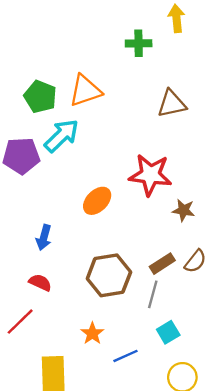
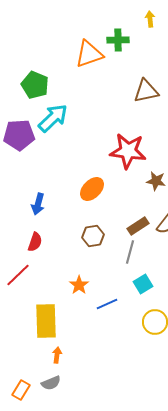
yellow arrow: (176, 18) -> (150, 19), size x0.7
orange triangle: (85, 91) -> (89, 54), moved
orange ellipse: (97, 201) -> (92, 189), moved
brown hexagon: (109, 275) -> (93, 236), size x0.6
red semicircle: (40, 283) -> (35, 242), turned 84

